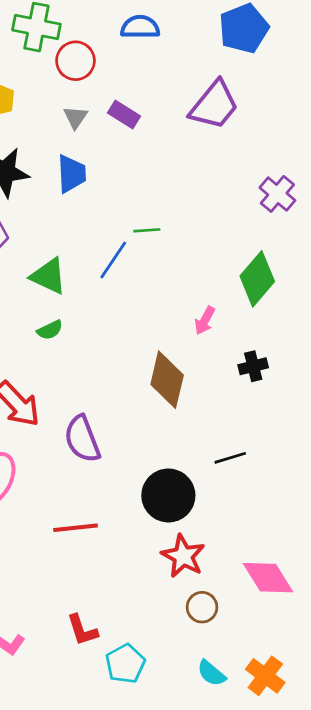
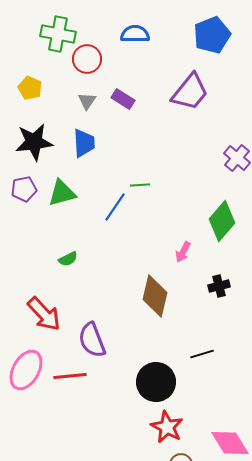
green triangle: (49, 276) -> (62, 193), moved, turned -40
red line: (75, 528) -> (70, 376), moved

